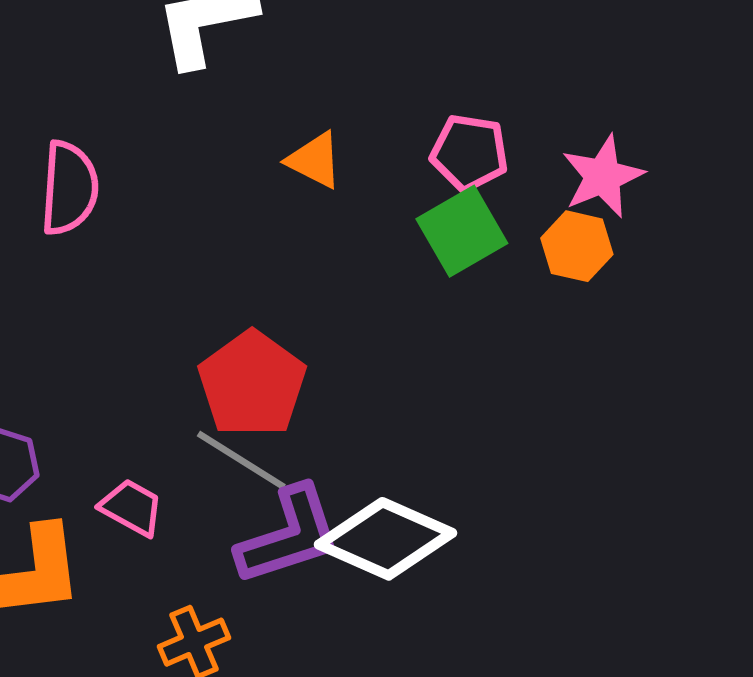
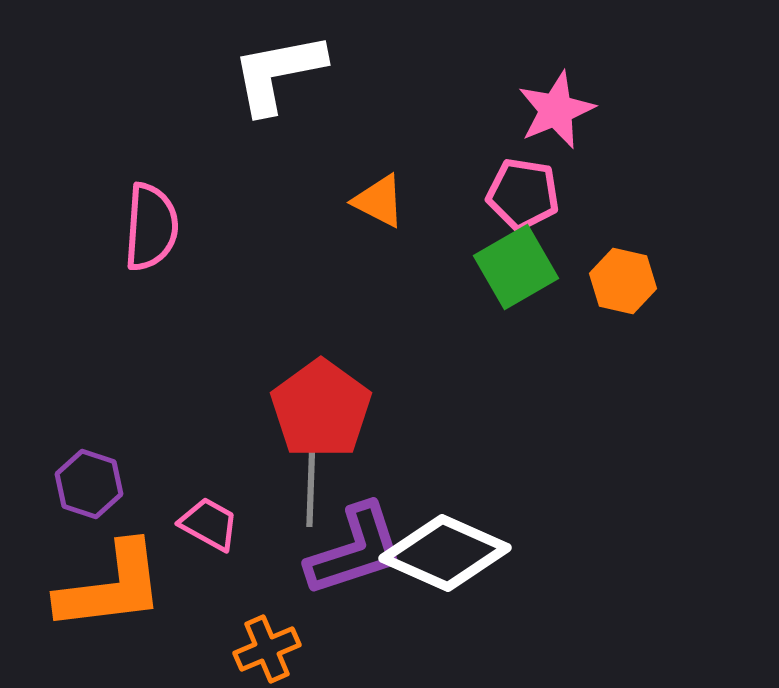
pink star: (603, 176) -> (556, 110), moved
gray line: (241, 460) -> (311, 480), turned 60

